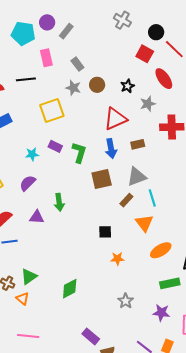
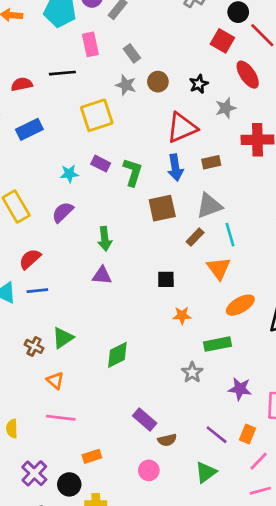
purple triangle: (37, 217) -> (102, 276), moved
green rectangle: (170, 283) -> (217, 344), moved
orange triangle: (23, 298) -> (55, 381), moved

